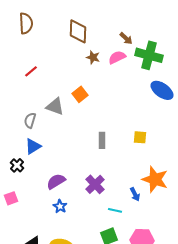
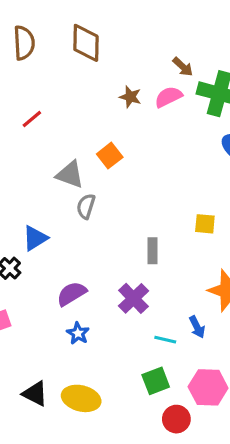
brown diamond: (78, 31) -> (86, 43), moved
gray semicircle: (30, 120) -> (86, 206), moved
gray rectangle: (102, 140) -> (153, 251), moved
blue arrow: (135, 194) -> (197, 327), moved

